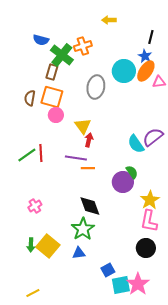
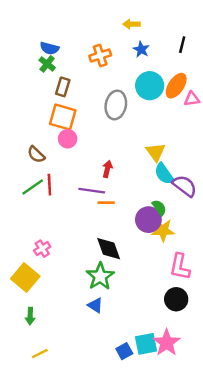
green cross: (62, 55) -> (47, 64), moved, size x0.6
blue star: (145, 56) -> (141, 49), moved
brown semicircle: (30, 98) -> (36, 154), moved, turned -56
yellow triangle: (83, 126) -> (156, 152), moved
purple semicircle: (153, 137) -> (185, 186), moved, turned 75
yellow star: (150, 200) -> (163, 230), moved, turned 30
green arrow: (31, 245) -> (30, 316), moved
yellow square: (48, 246) -> (25, 278), moved
blue triangle: (79, 253) -> (95, 305), turned 40
blue square: (108, 270) -> (124, 351), moved

